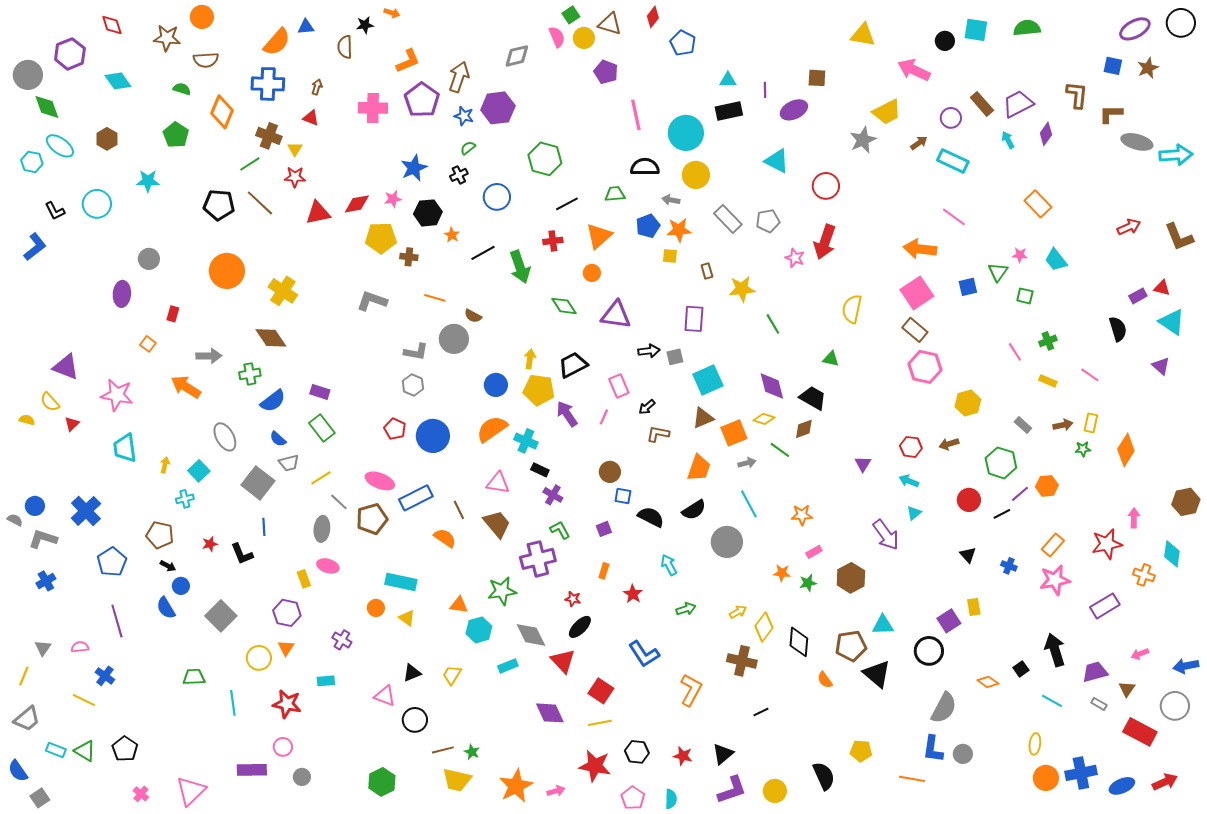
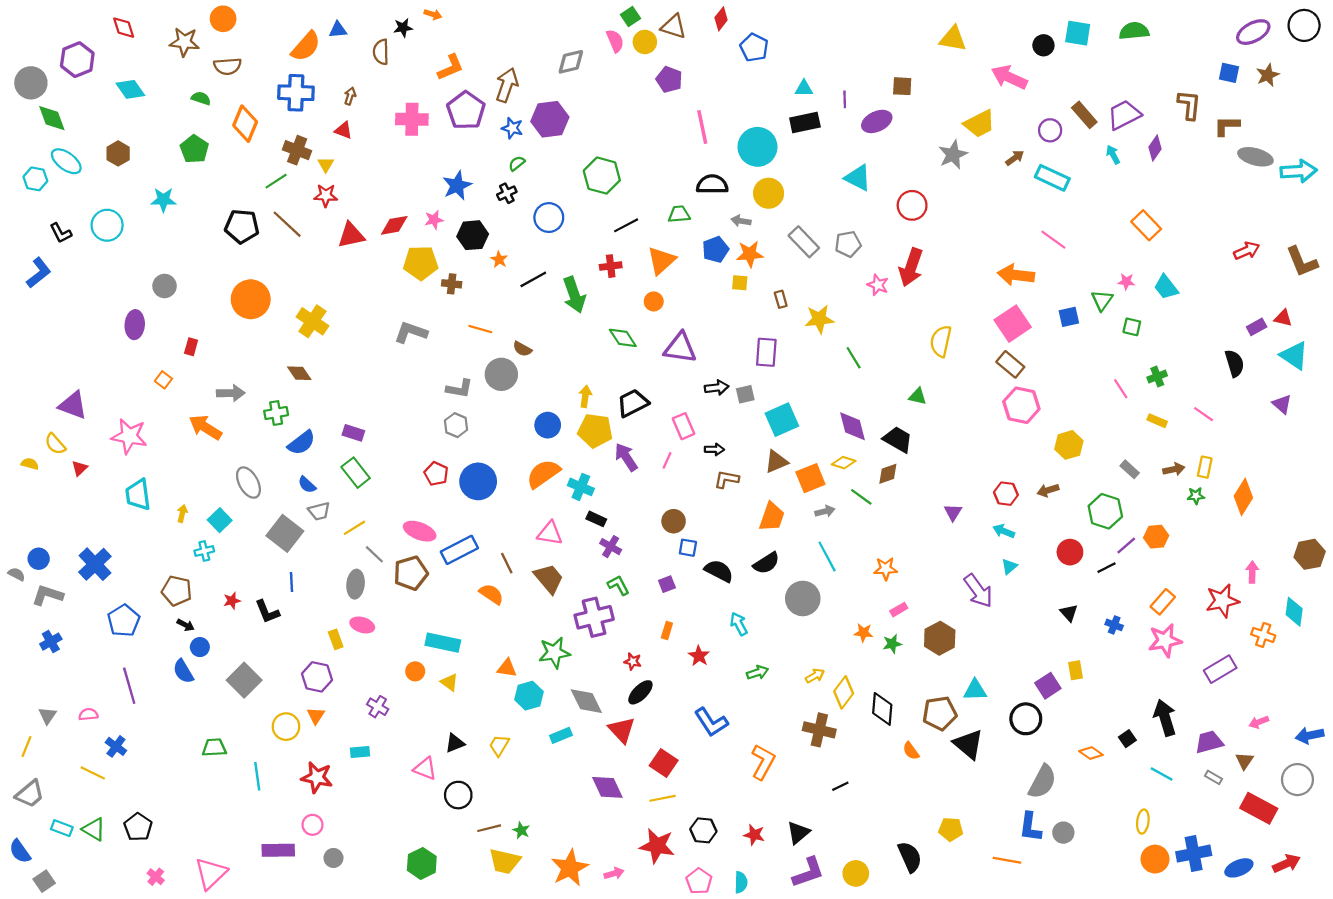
brown diamond: (271, 338) -> (299, 373), size x0.7
black arrow: (647, 407) -> (714, 449), turned -138

